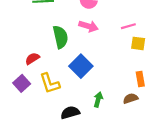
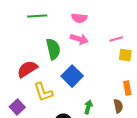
red semicircle: (32, 59) -> (27, 69), size x1.5
purple square: (22, 83) -> (17, 107), moved
brown semicircle: (131, 98) -> (118, 106), turned 96

